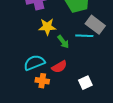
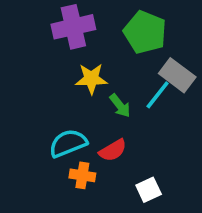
cyan line: (84, 36) -> (158, 95), turned -54
white square: (85, 83) -> (149, 190), moved

